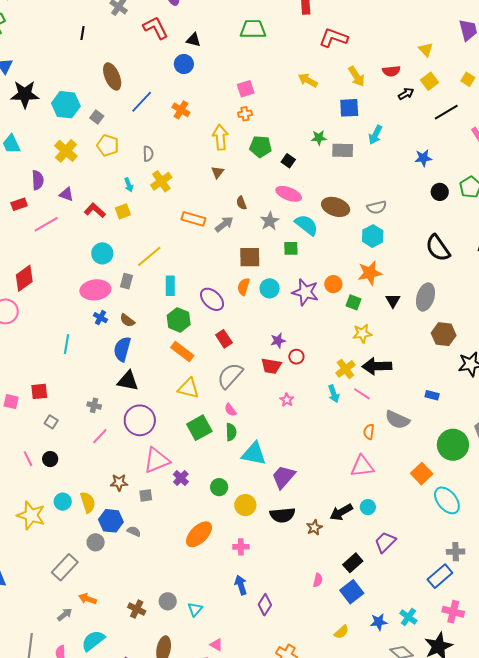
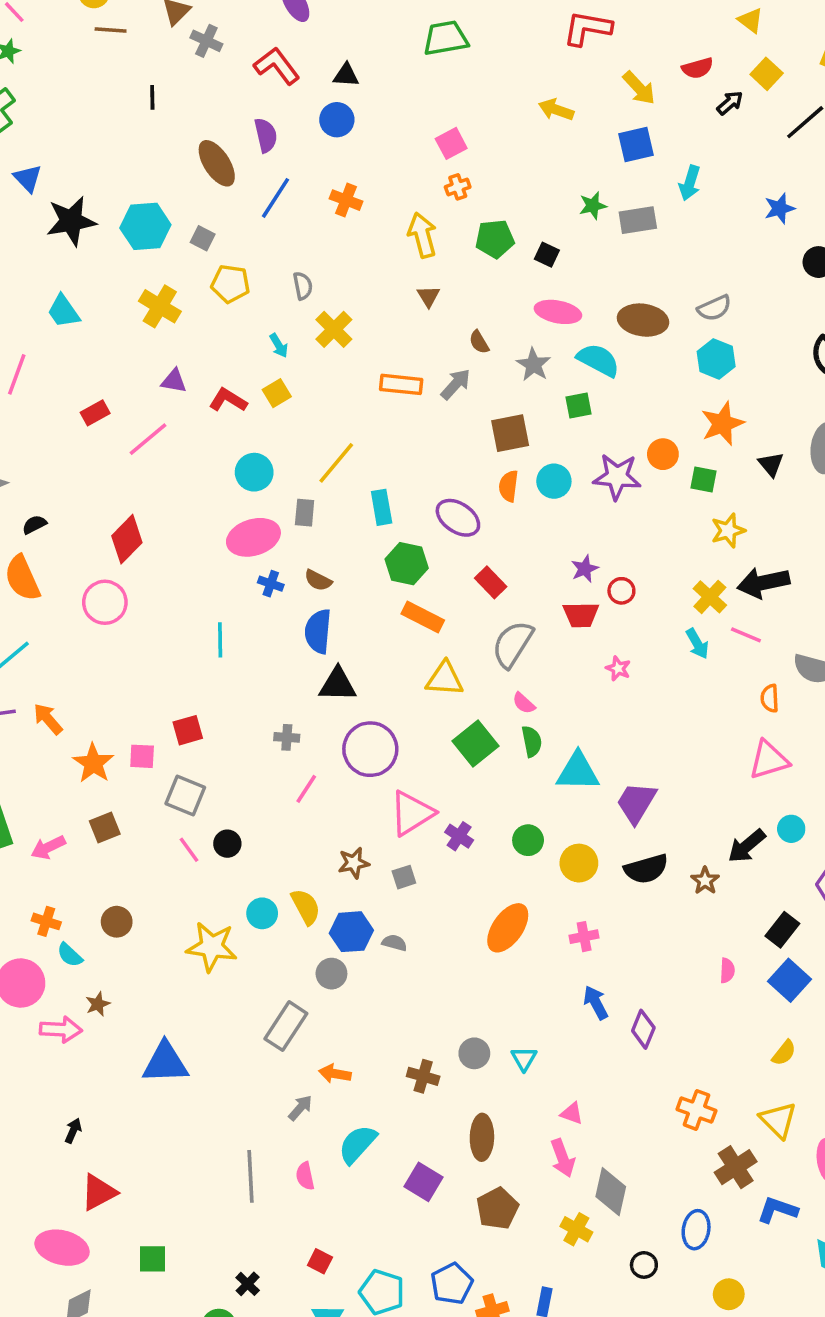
purple semicircle: (38, 180) -> (266, 135), moved
gray square: (51, 422) -> (185, 796), moved, size x1.6

